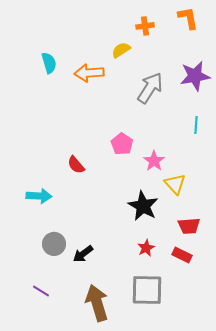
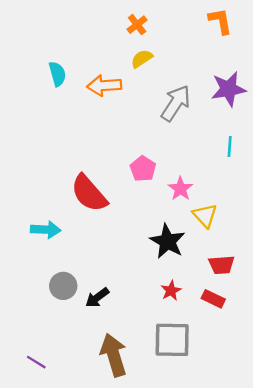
orange cross: (145, 26) -> (137, 25), moved, turned -30
red semicircle: (76, 165) -> (89, 193), size x1.8
purple line: (41, 291) -> (36, 362), moved

